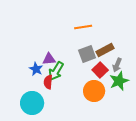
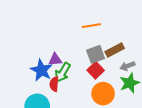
gray arrow: (117, 65) -> (127, 66), turned 48
blue star: (36, 69) -> (41, 70), size x1.5
red square: (100, 70) -> (96, 70), moved

